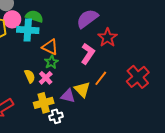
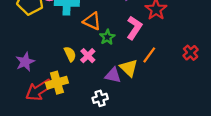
green star: (51, 62) -> (107, 37), moved
red cross: (138, 77) -> (191, 53), size x0.6
yellow cross: (44, 103) -> (57, 83), moved

